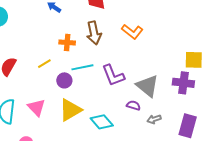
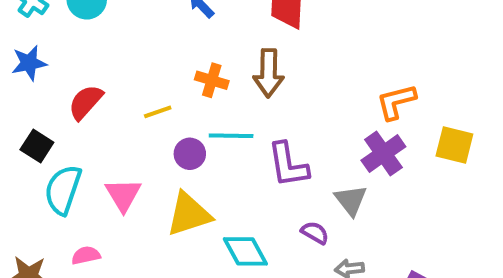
orange L-shape: (132, 32) -> (396, 102), moved, turned 115
yellow square: (194, 60) -> (454, 145), moved
purple cross: (183, 83) -> (383, 153), moved, turned 35
gray triangle: (147, 86) -> (351, 200), size x0.7

